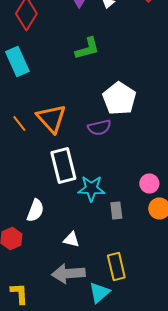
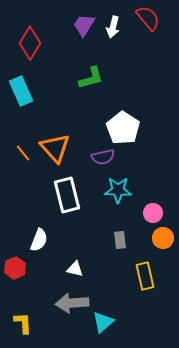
cyan star: (91, 188) -> (118, 190), moved
yellow rectangle: (116, 266) -> (145, 276), moved

